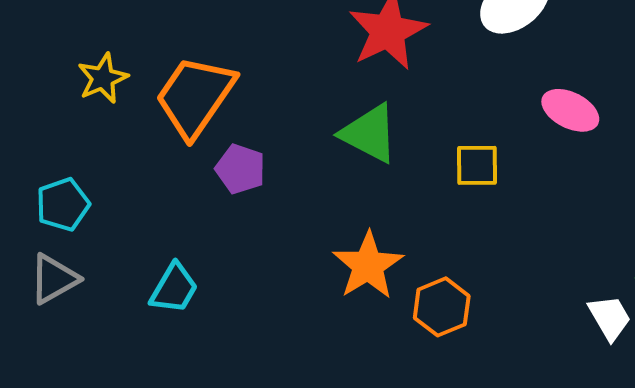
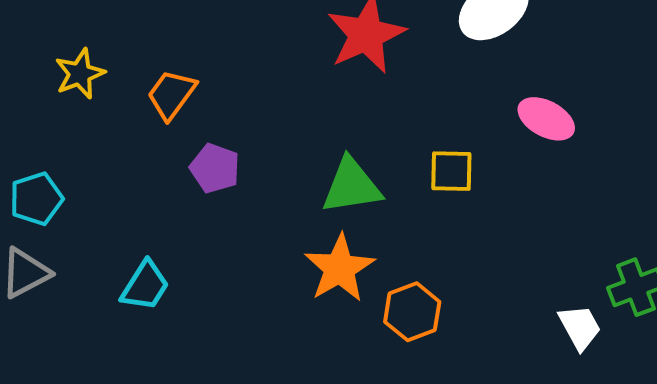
orange trapezoid: (195, 96) -> (171, 94), size x0.6
green triangle: (369, 133) -> (352, 186), moved, turned -38

